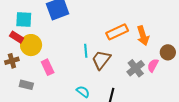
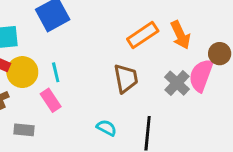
cyan line: (86, 51) -> (56, 72), moved
brown trapezoid: (101, 60) -> (126, 78), turned 140
pink semicircle: (153, 65) -> (201, 75), size x1.6

